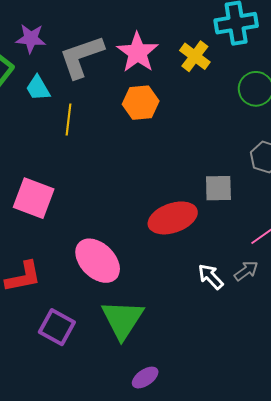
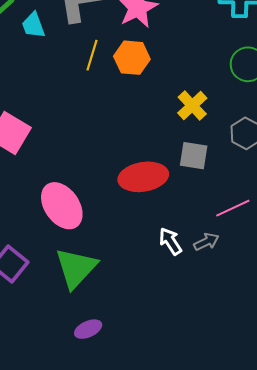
yellow cross: (195, 56) -> (192, 106), moved
yellow line: (68, 120) -> (92, 55), moved

